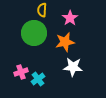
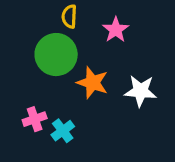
orange star: (65, 42) -> (92, 83), moved, turned 30
white star: (73, 67) -> (140, 91), moved

